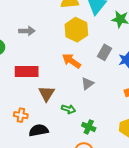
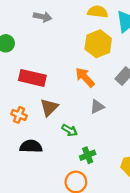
gray arrow: (27, 31) -> (43, 17), moved
orange cross: (21, 115) -> (19, 115), moved
green cross: (89, 127) -> (88, 155), turned 32

